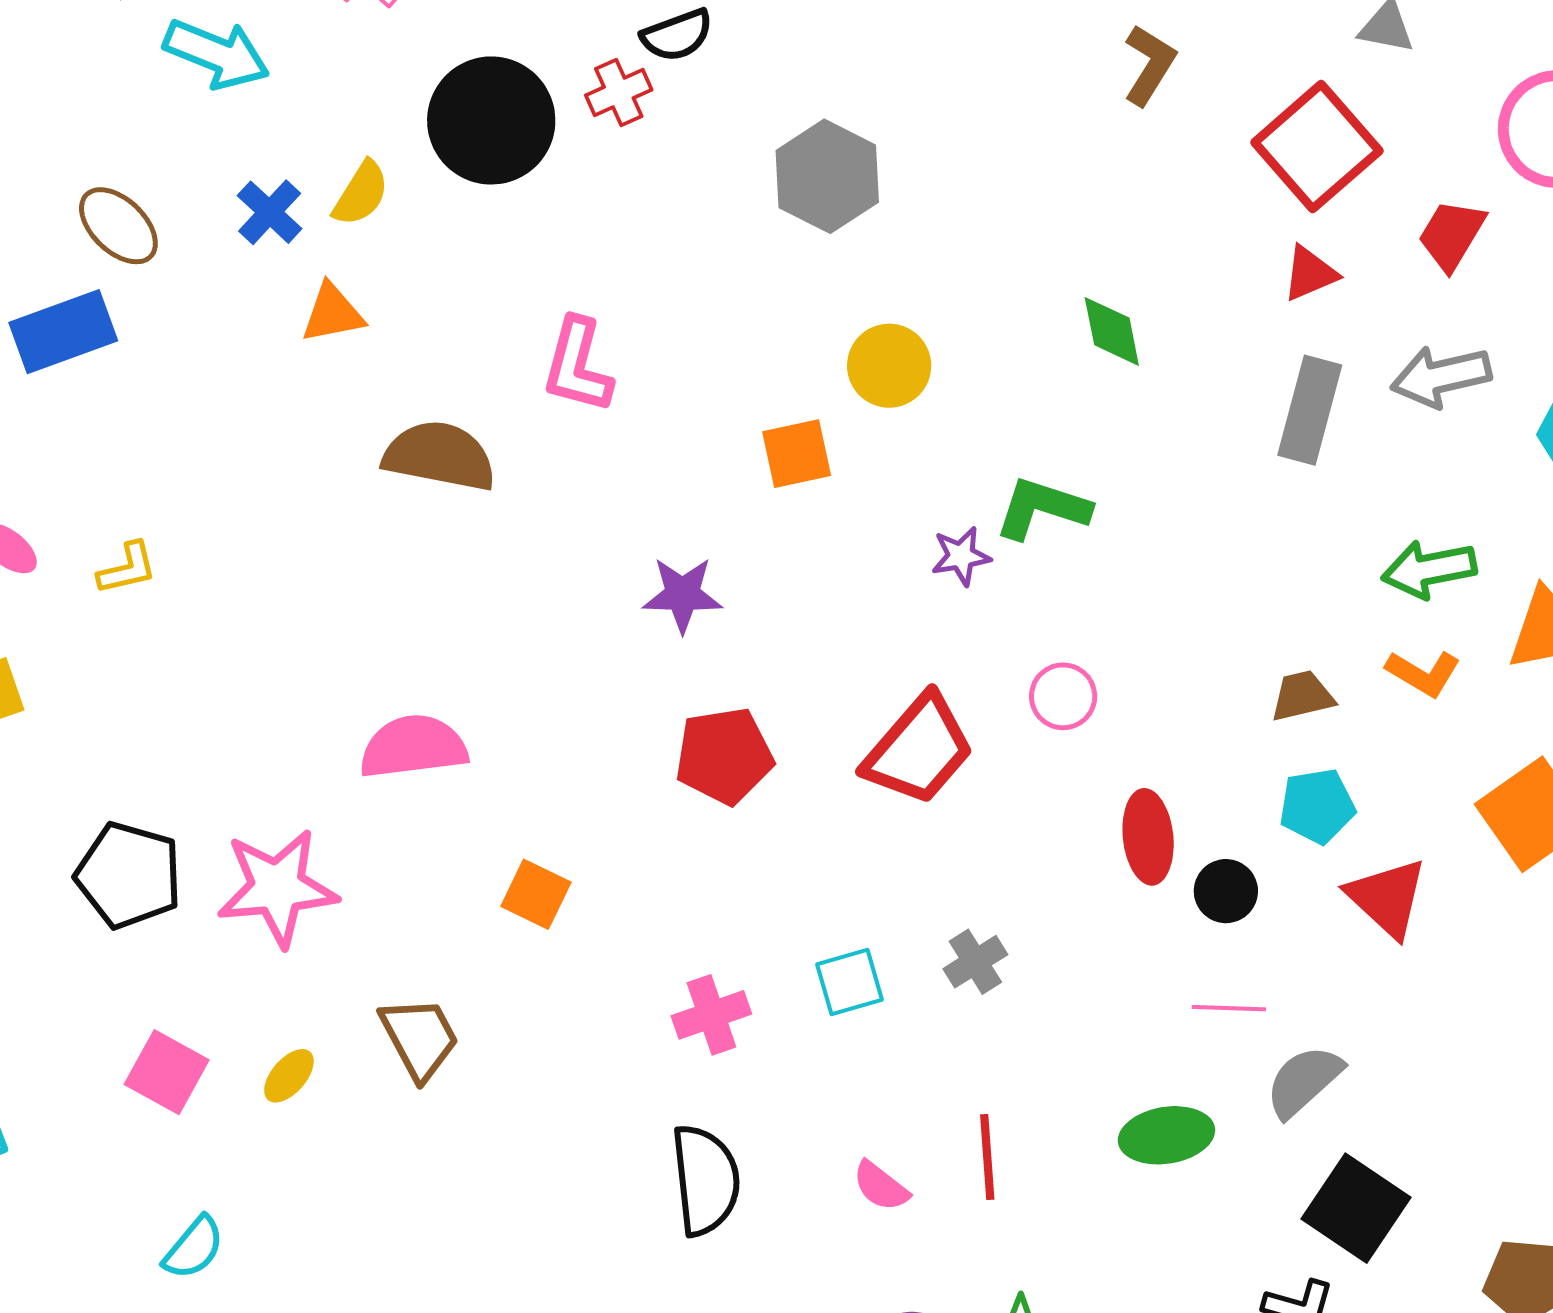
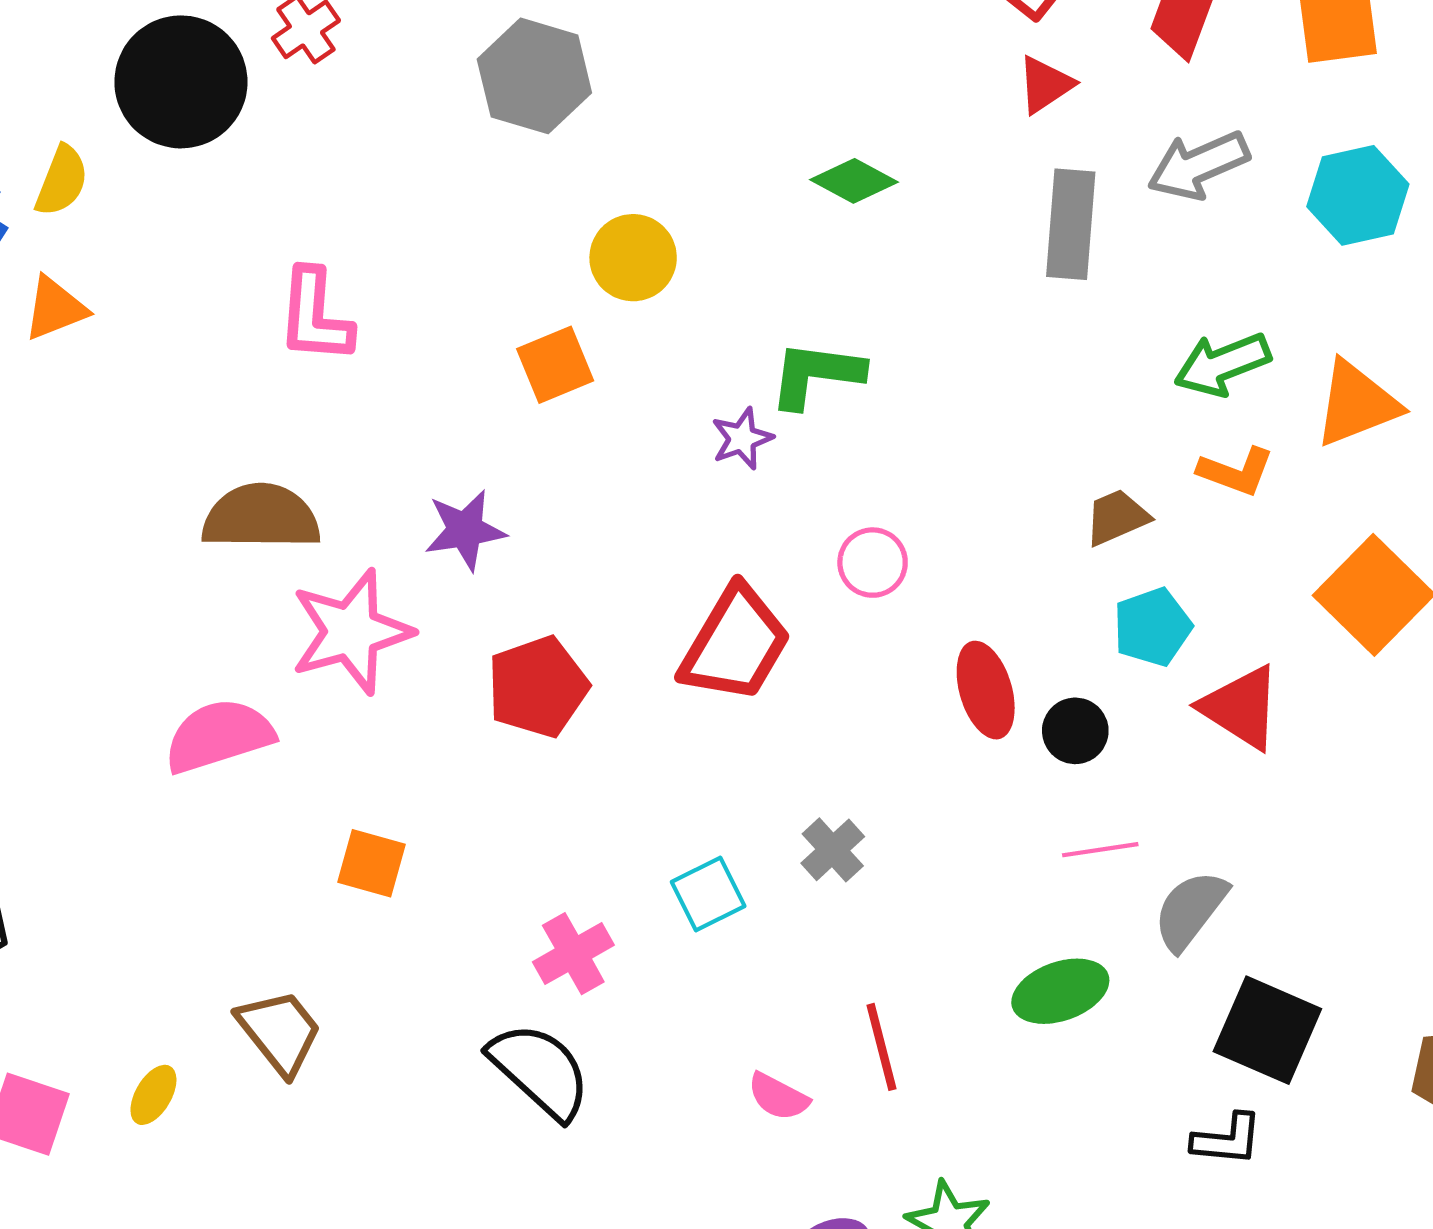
green diamond: (1112, 331) -> (854, 181), turned -40
brown semicircle: (439, 456) -> (261, 517), moved
pink star: (277, 888) -> (351, 632), moved
black semicircle: (705, 1180) -> (540, 1071), moved, turned -31

